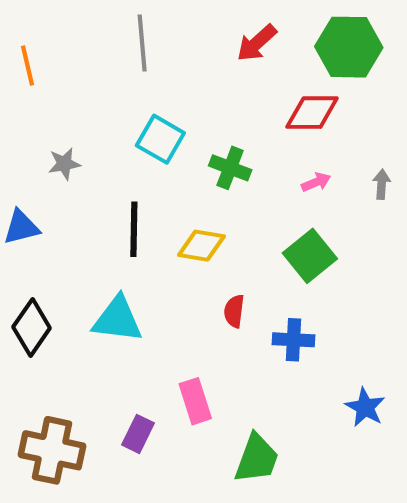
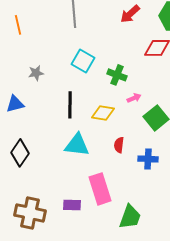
pink arrow: (316, 182) -> (134, 98), moved
cyan triangle: (117, 319) -> (77, 145), moved
pink rectangle: (195, 401) -> (100, 189), size x1.4
purple rectangle: (138, 434) -> (72, 205), turned 66

